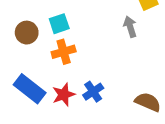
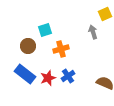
brown circle: (27, 33) -> (28, 46), moved
orange cross: (64, 52) -> (61, 49), moved

